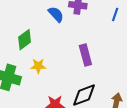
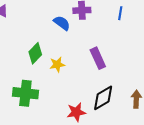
yellow star: (38, 66) -> (57, 65), moved

